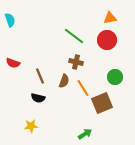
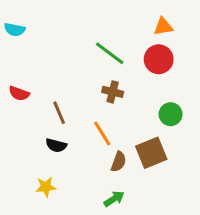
cyan semicircle: (10, 20) -> (15, 30), turned 120
brown semicircle: (64, 81) -> (119, 162), moved
orange line: (83, 88) -> (102, 133), moved
green arrow: (85, 134) -> (114, 199), moved

